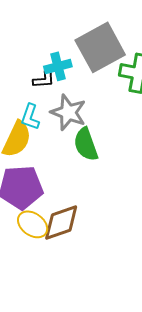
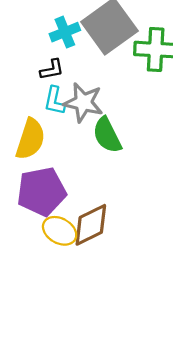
cyan cross: (58, 66) -> (65, 32), moved
cyan L-shape: (30, 117) -> (55, 101), moved

